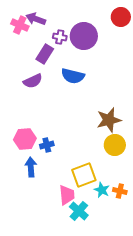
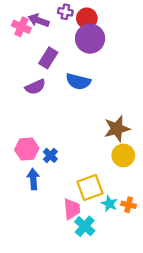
red circle: (121, 17) -> (87, 18), moved
purple cross: (60, 37) -> (65, 12), moved
blue cross: (47, 145) -> (50, 155), turned -32

